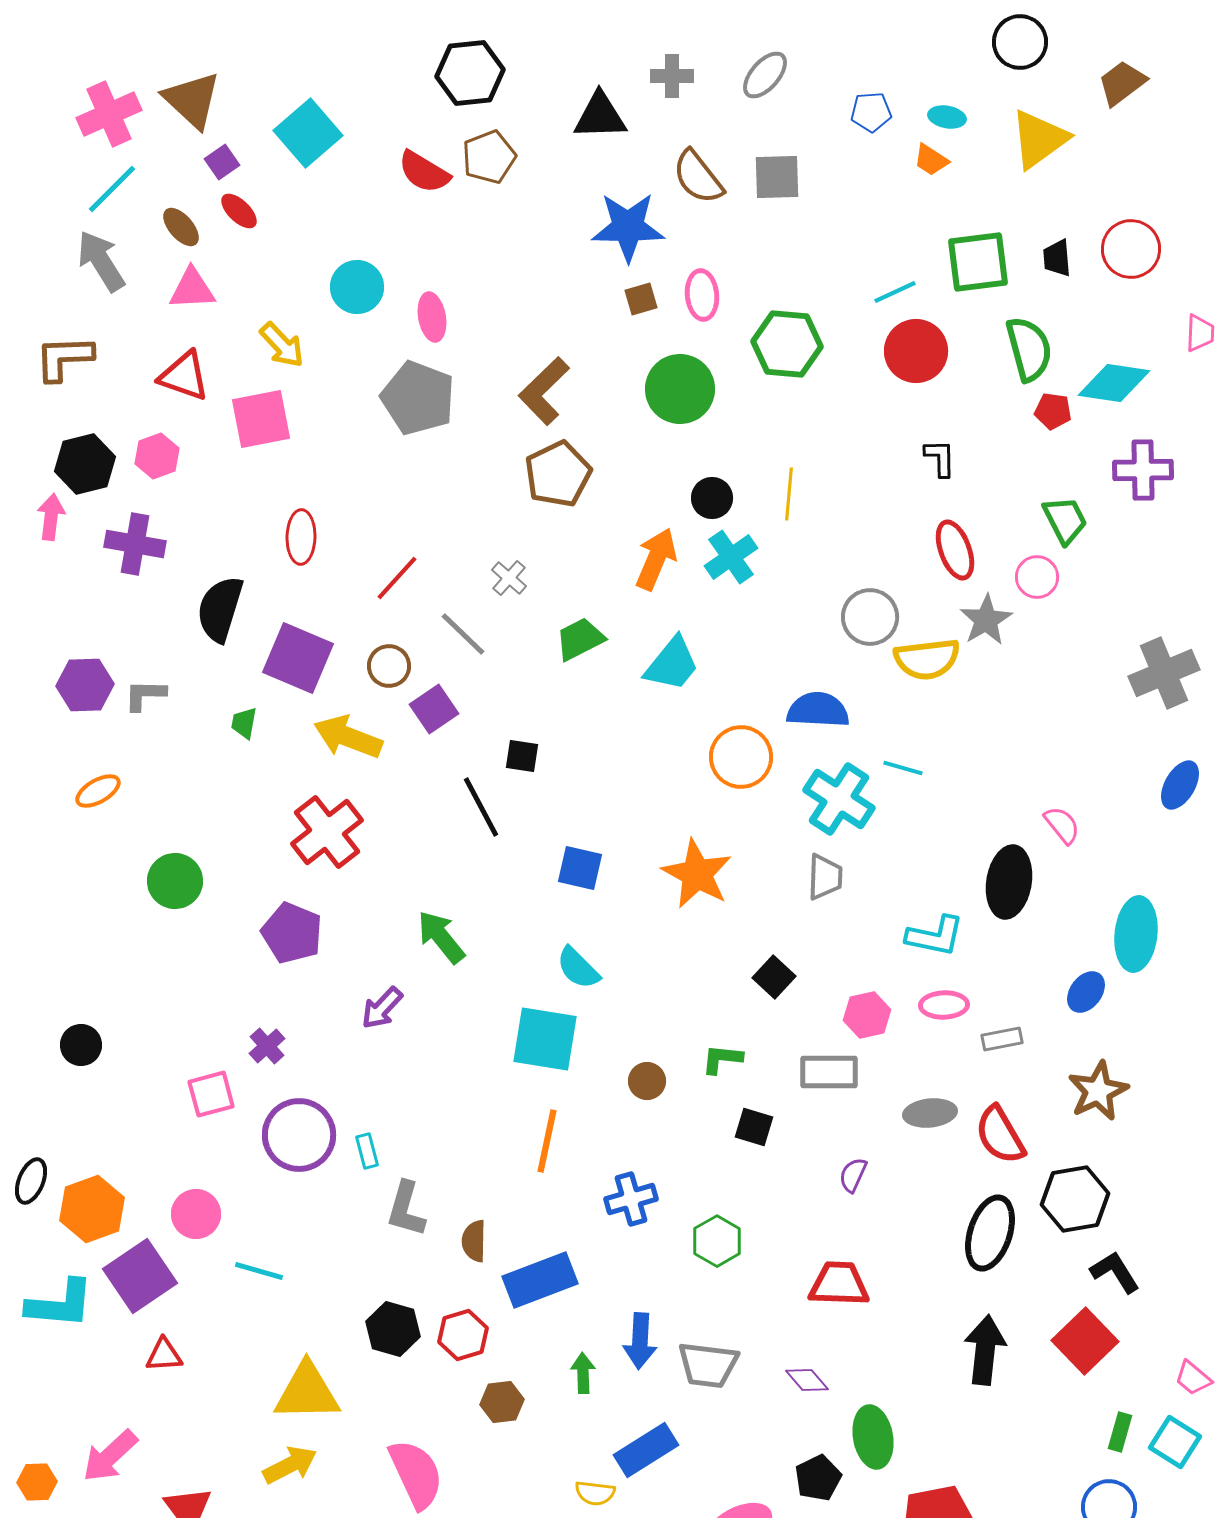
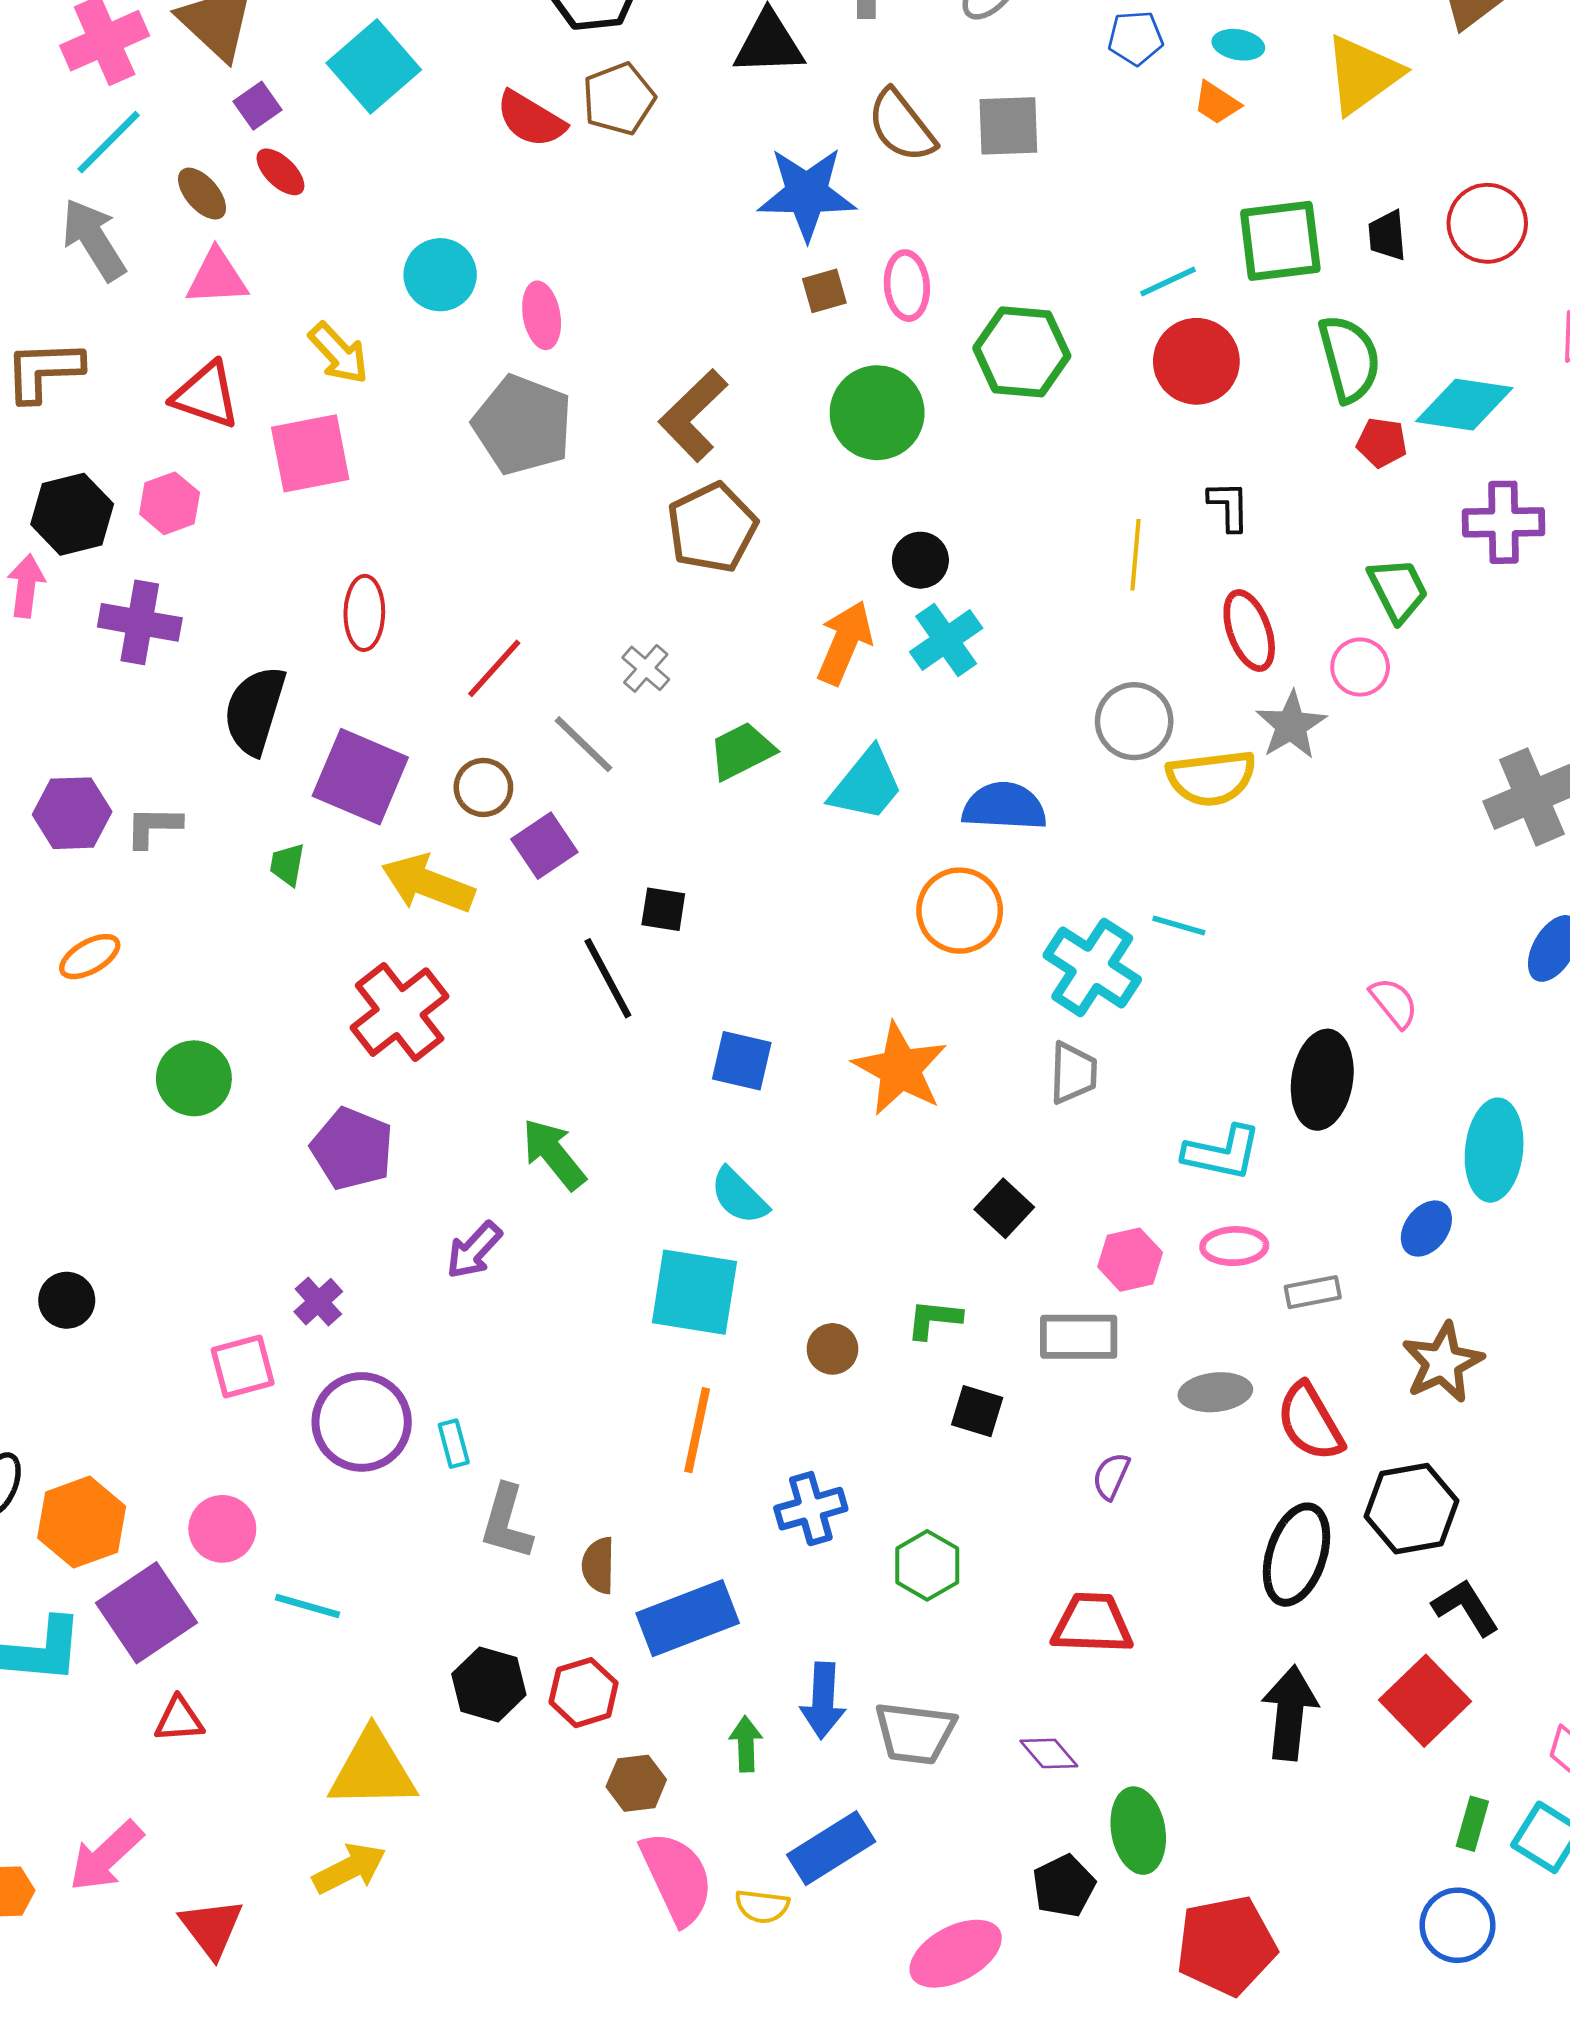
yellow line: (789, 494) -> (1136, 555), moved
blue semicircle: (818, 710) -> (1004, 806), moved
pink semicircle: (416, 1474) -> (677, 1878), moved

